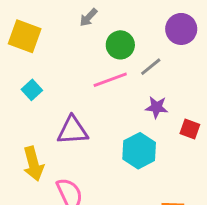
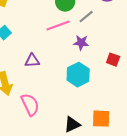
purple star: (157, 107) -> (81, 43), moved
purple triangle: (72, 130) -> (32, 61), size x0.7

